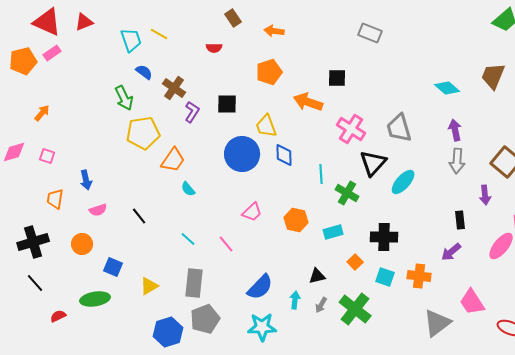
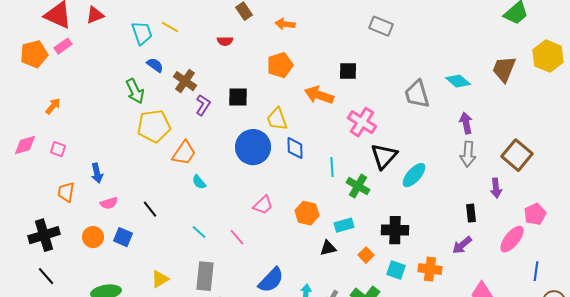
gray trapezoid: (399, 128) -> (417, 94), moved
blue square: (113, 267) -> (123, 237), moved
black triangle: (317, 276) -> (328, 248), moved

